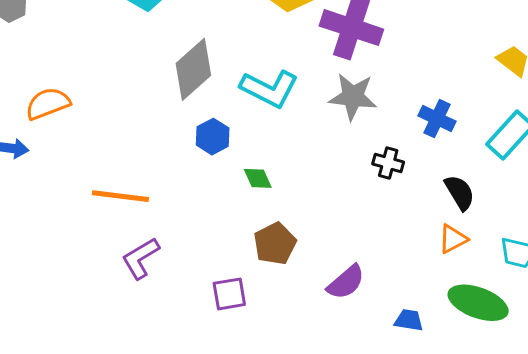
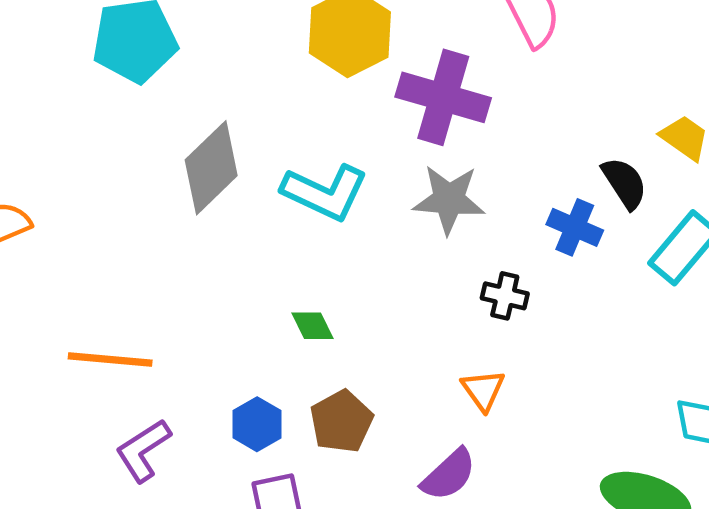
blue hexagon: (213, 137) -> (257, 424), moved
black semicircle: (460, 193) -> (625, 183), moved
orange triangle: (453, 239) -> (483, 390), moved, turned -36

